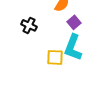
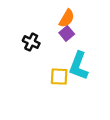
purple square: (74, 22) -> (67, 33), moved

